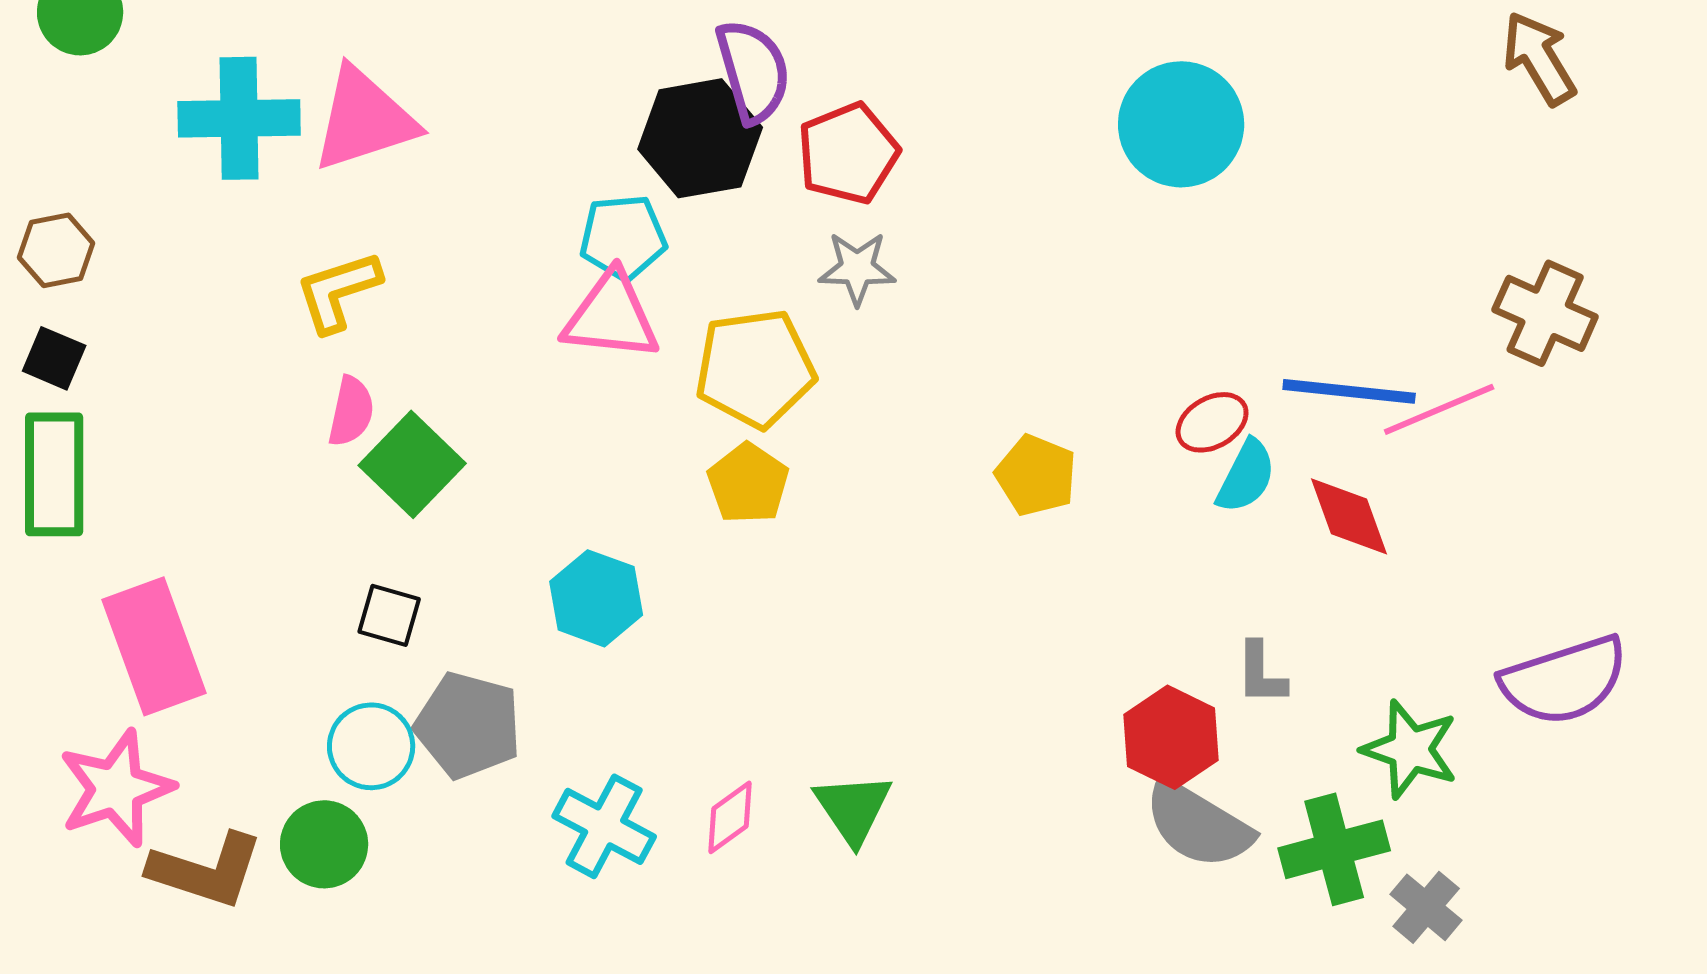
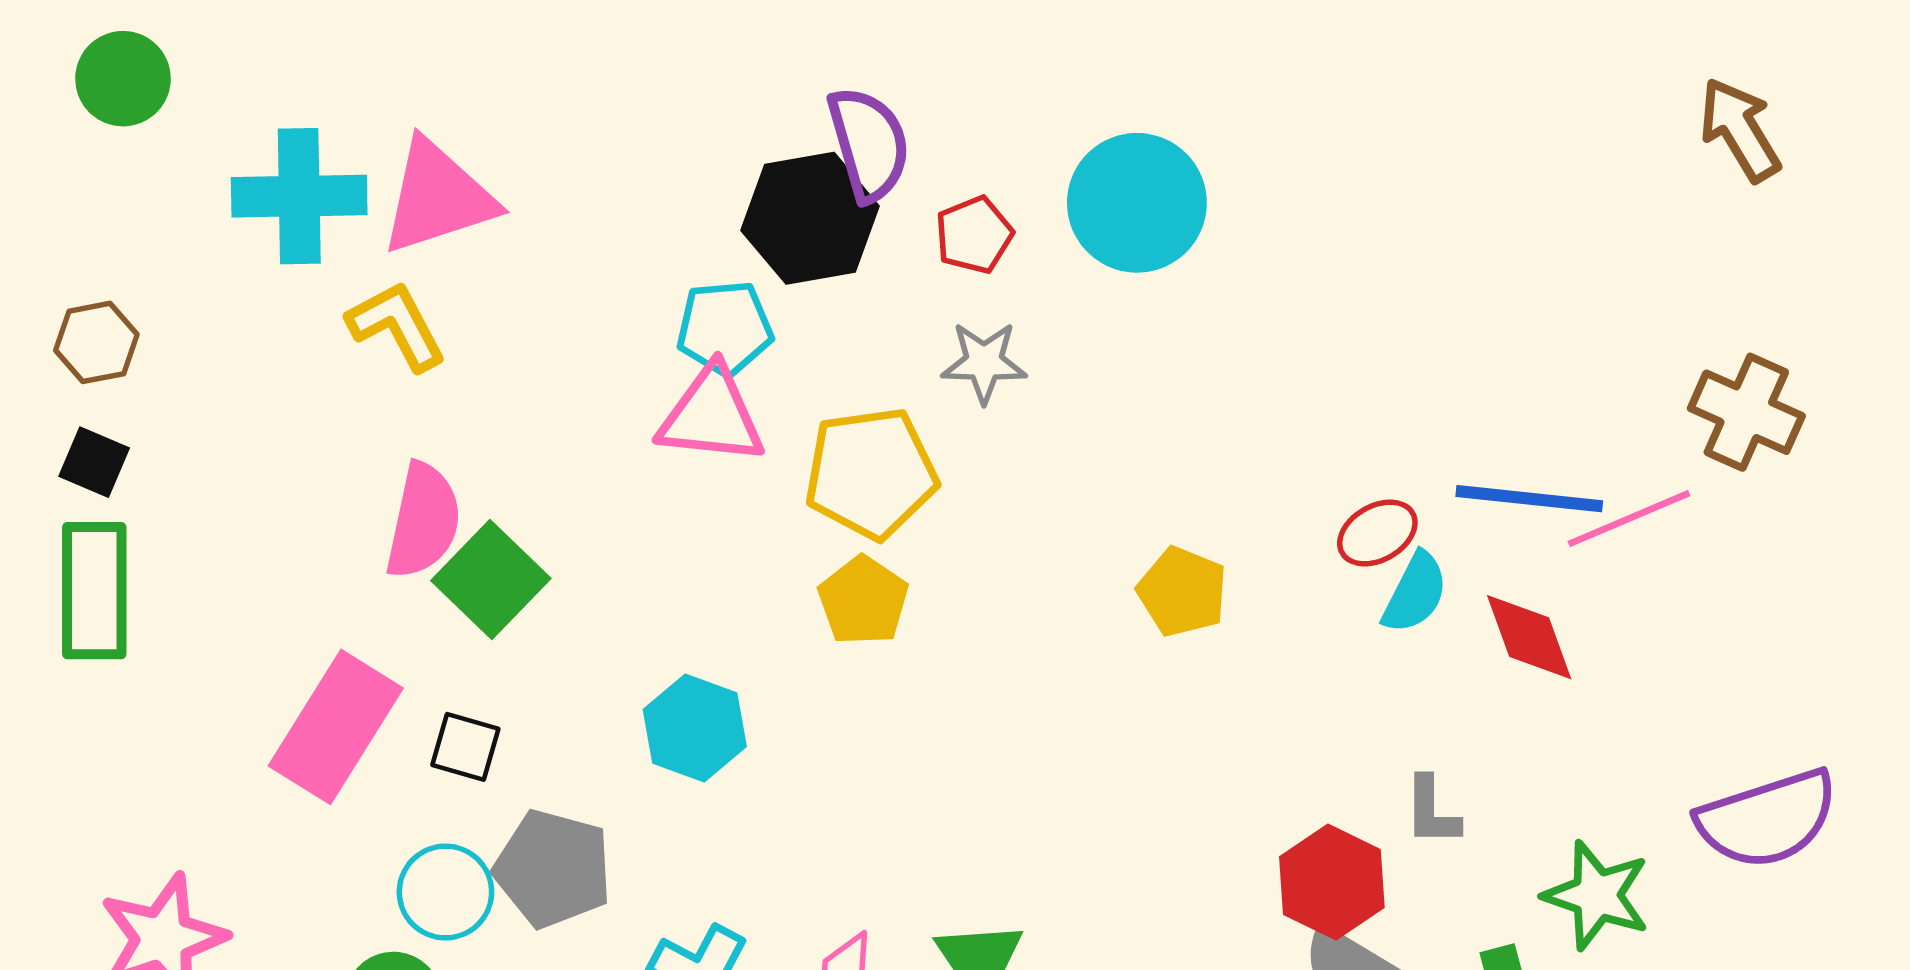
cyan circle: (1181, 124) -> (1137, 203), moved
red pentagon: (848, 153) -> (974, 235), size x0.7
yellow L-shape: (338, 291) -> (397, 326), moved, turned 80
pink semicircle: (351, 411) -> (423, 521), size x1.5
pink rectangle: (154, 646) -> (336, 727), moved, turned 52

